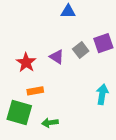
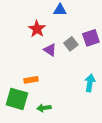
red star: (26, 62) -> (37, 29), moved

